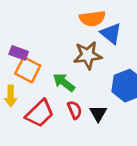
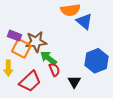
brown star: (88, 55) -> (36, 42), moved
red semicircle: (75, 110) -> (54, 70), moved

